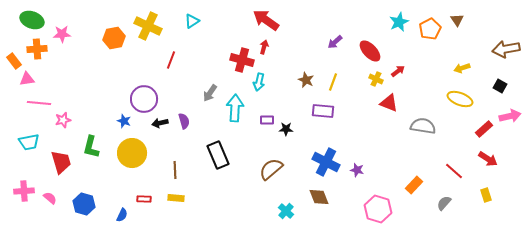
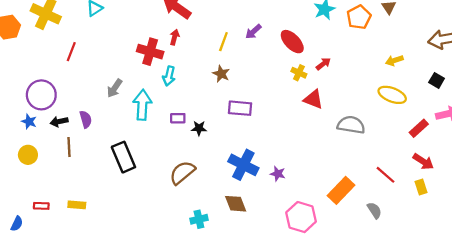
yellow line: (333, 82) -> (223, 42), moved
blue star: (124, 121) -> (29, 122), moved
yellow circle: (132, 153) -> (28, 155), size x0.6
brown line: (175, 170) -> (69, 147), moved
orange rectangle: (414, 185) -> (341, 190), size x1.4
yellow rectangle: (486, 195) -> (421, 187), moved
gray semicircle: (444, 203) -> (374, 210), turned 105
cyan cross: (286, 211) -> (199, 219), turned 35

